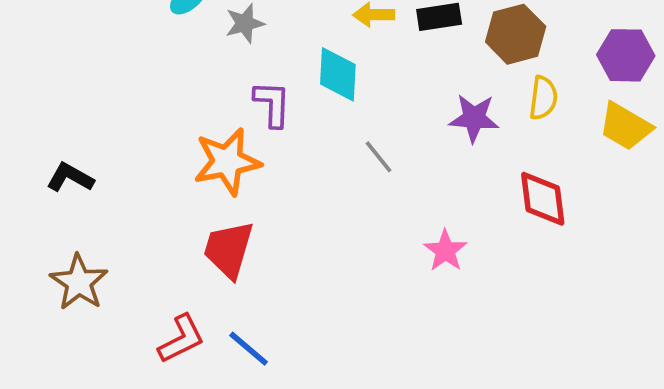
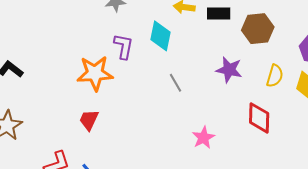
yellow semicircle: (543, 98) -> (275, 76), moved
red trapezoid: (229, 249) -> (89, 120), size x0.7

